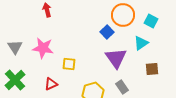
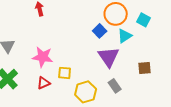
cyan triangle: (141, 43) -> (125, 36), moved
pink star: (43, 48) -> (43, 57), moved
yellow square: (69, 64) -> (65, 73), moved

